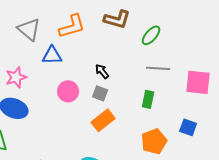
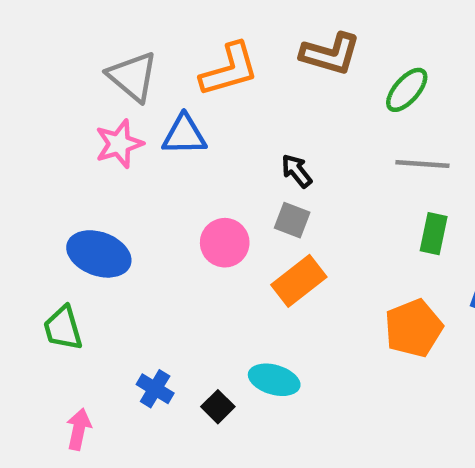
pink star: (16, 77) -> (119, 144), moved
pink circle: (68, 91) -> (225, 243), moved
green rectangle: (148, 99) -> (434, 234), moved

